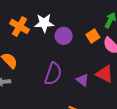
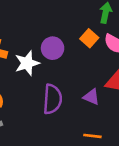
white star: (44, 23) -> (27, 63), moved

